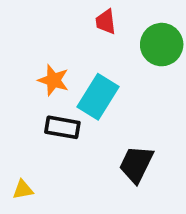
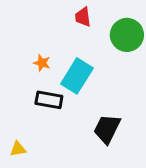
orange star: (53, 80) -> (42, 63), size x0.7

